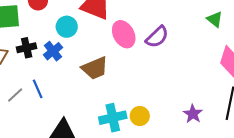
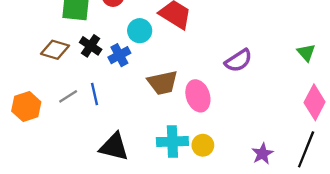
pink ellipse: (124, 34) -> (198, 96), moved
black cross: (27, 48) -> (91, 46), turned 36

